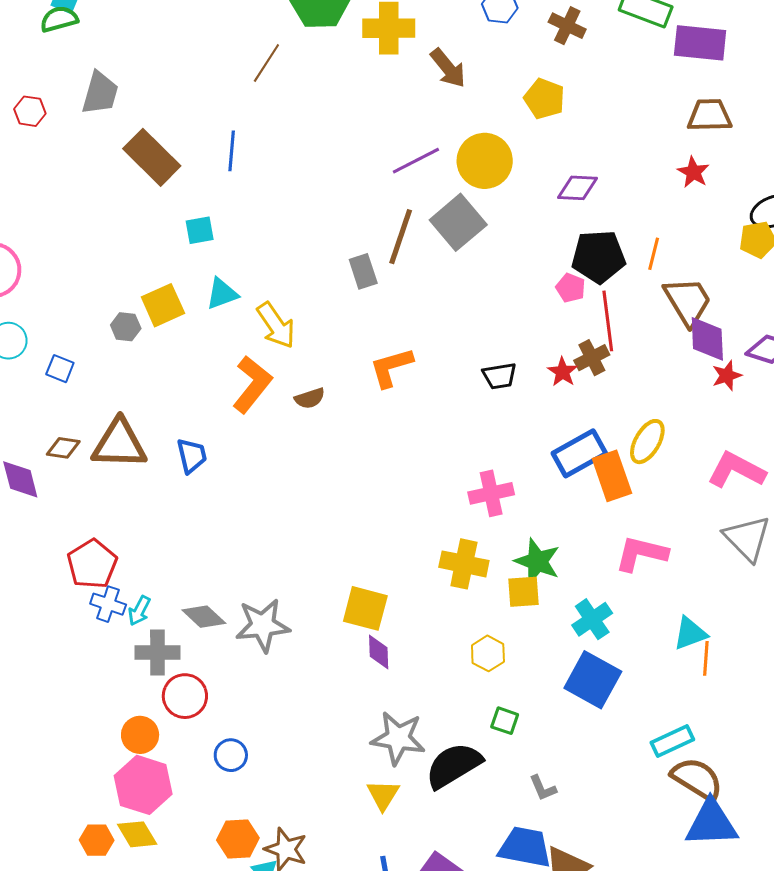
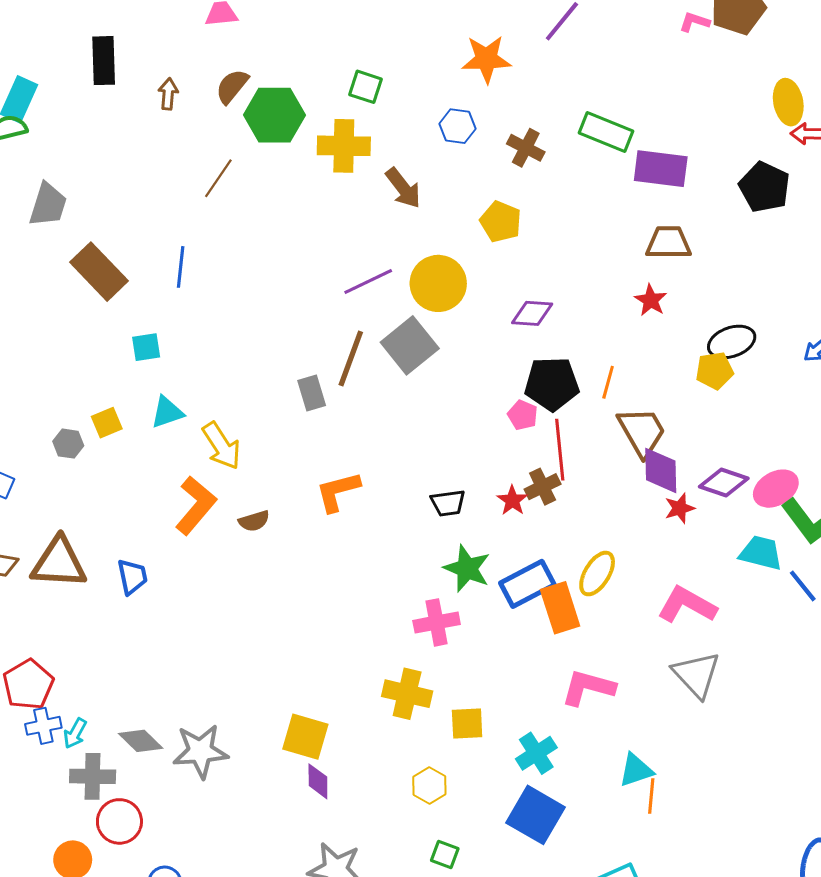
yellow square: (163, 305) -> (107, 423), size x0.7
green star: (537, 561) -> (467, 568), moved
blue cross: (108, 604) -> (43, 726), turned -32

